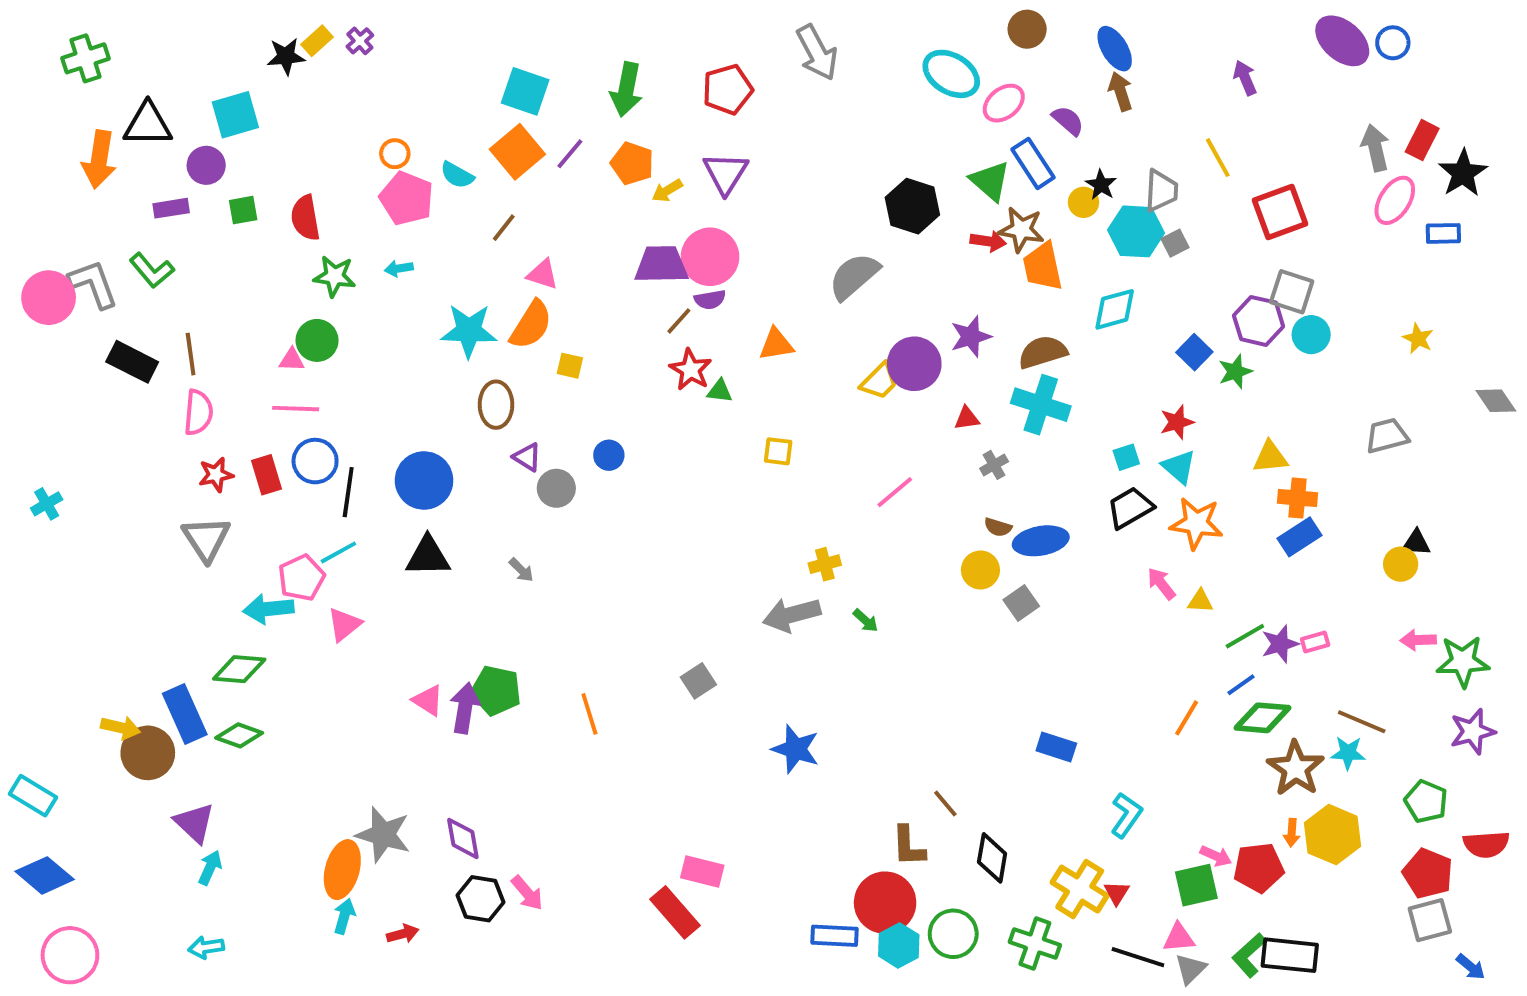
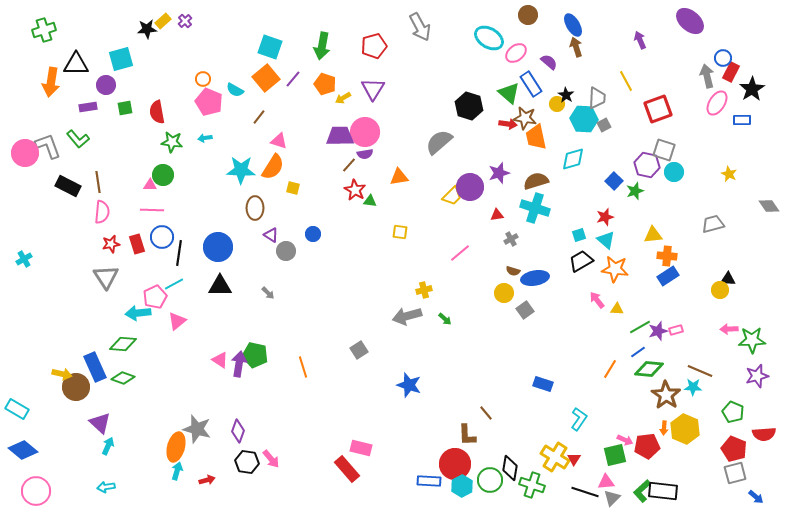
blue circle: (1393, 43) -> (723, 58), moved
purple diamond: (463, 838) -> (238, 431), turned 30
black diamond: (992, 858) -> (510, 468), moved

